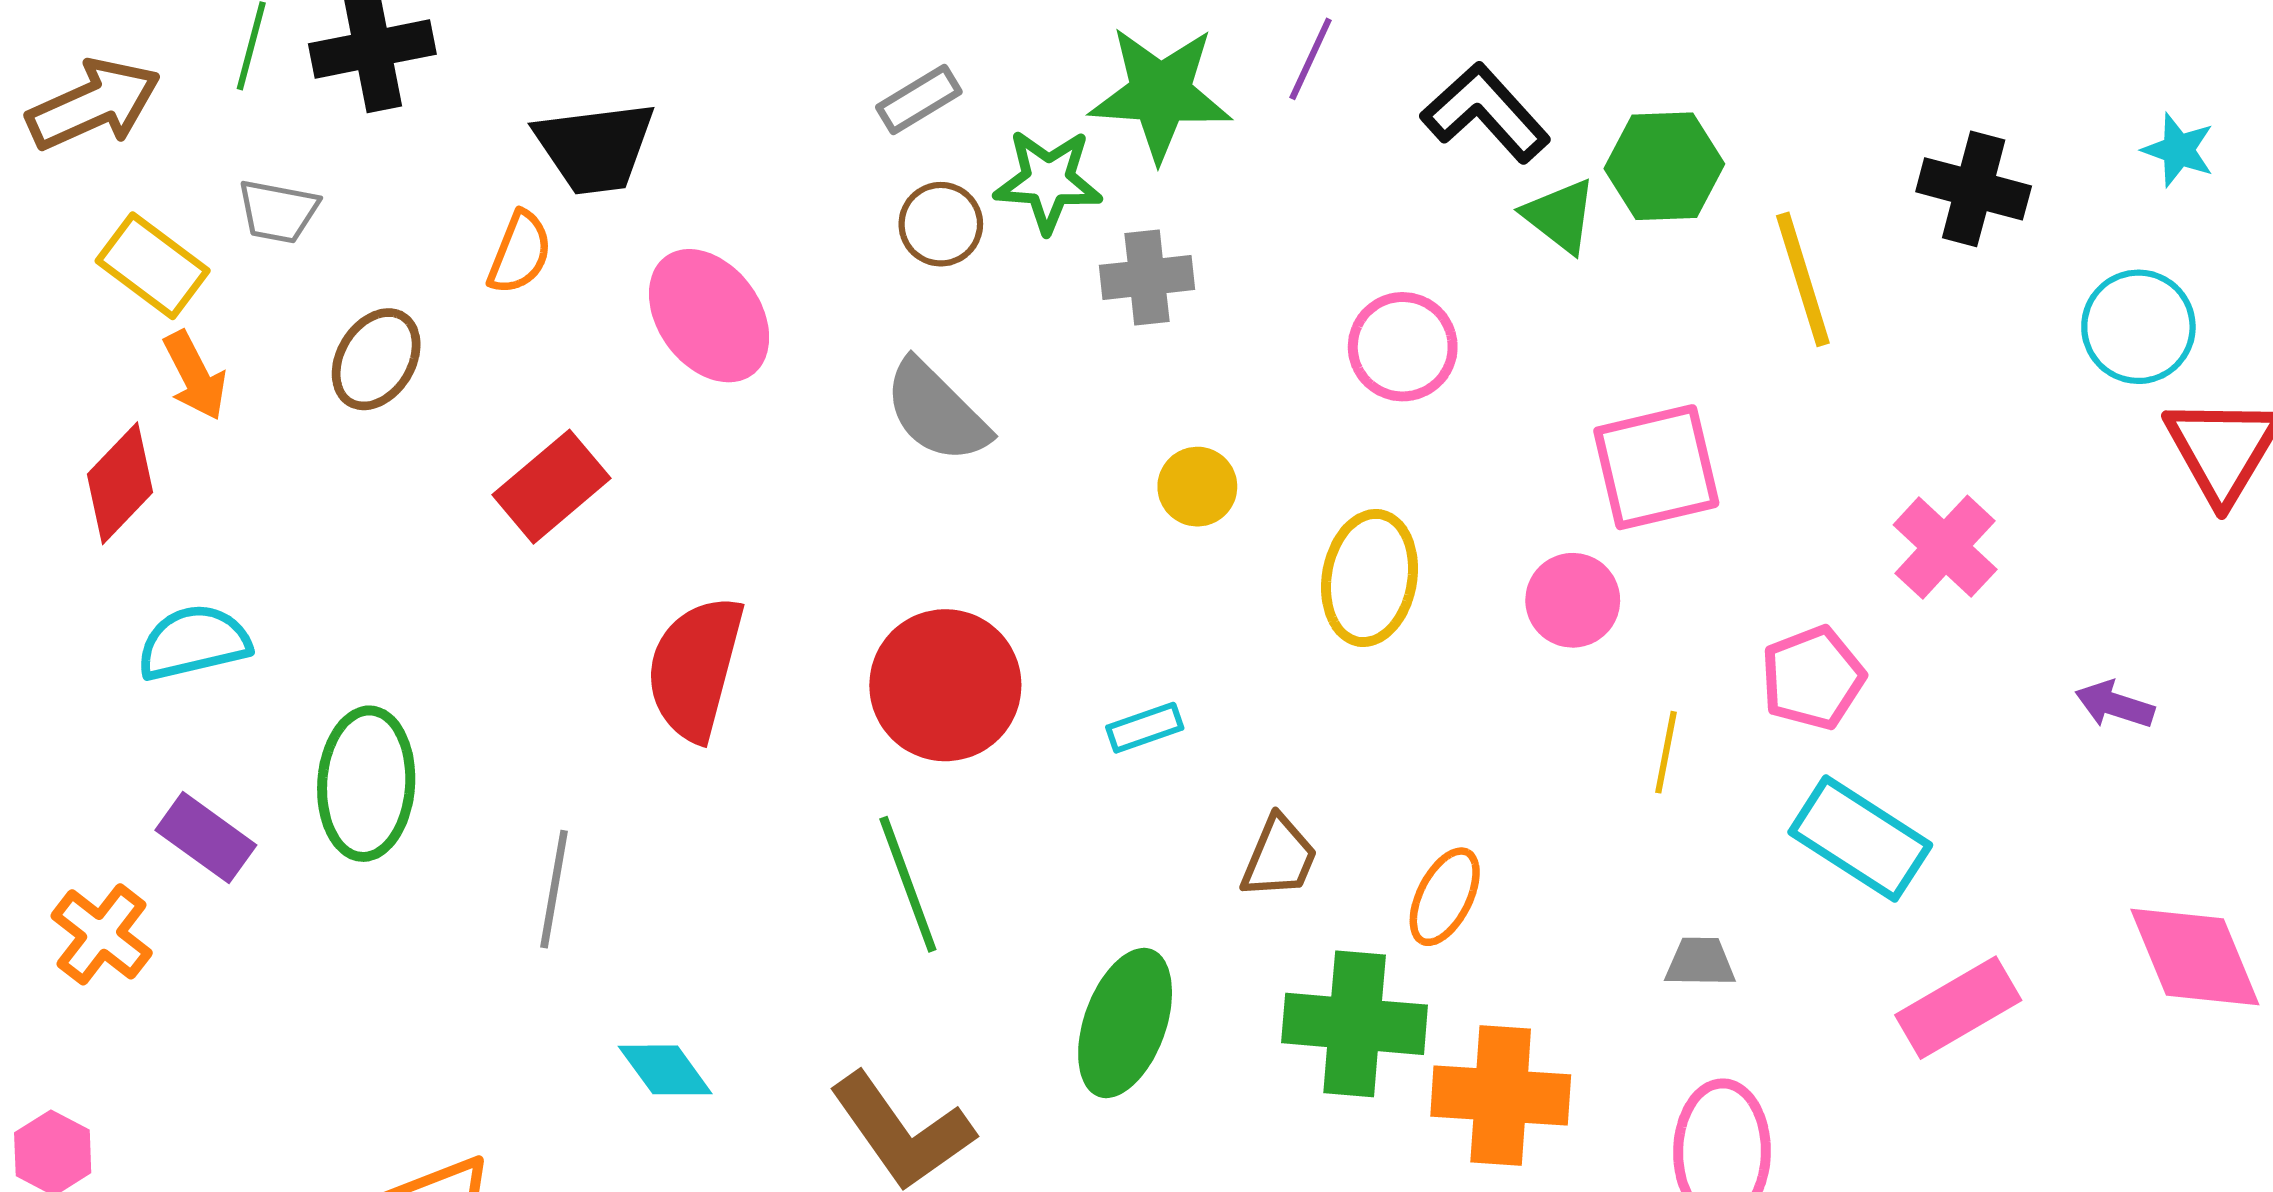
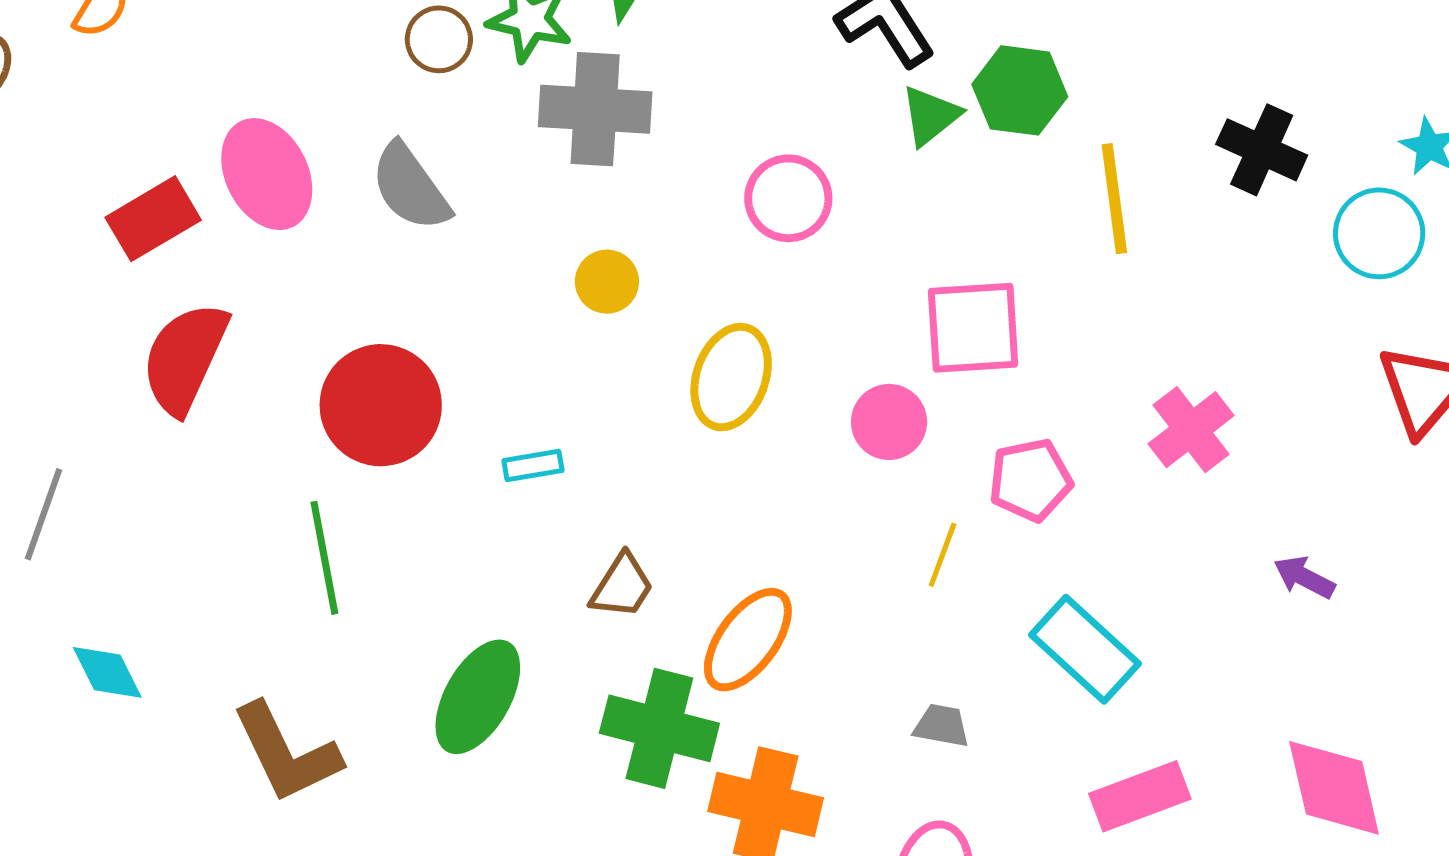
green triangle: (1560, 216) -> (930, 116), turned 34
gray cross: (1147, 277) -> (595, 109), size x1.5
pink ellipse: (709, 316) -> (267, 174), moved
cyan circle: (2138, 327) -> (1379, 233), moved
red rectangle: (552, 487) -> (153, 219), moved
pink pentagon: (1813, 678) -> (1030, 480), moved
orange ellipse: (1445, 897) -> (748, 640), size x1.4

